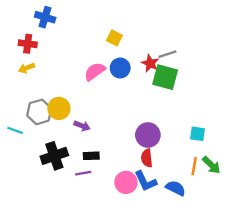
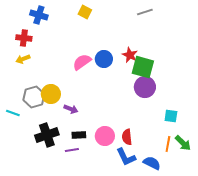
yellow square: (114, 38) -> (85, 12), moved
gray line: (168, 54) -> (145, 12), moved
purple circle: (148, 135) -> (145, 87), moved
pink circle: (126, 182) -> (105, 136), moved

